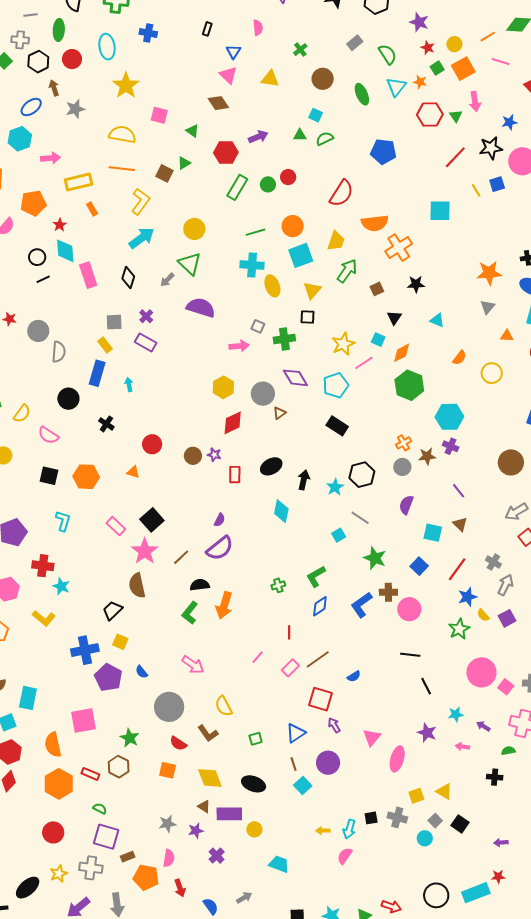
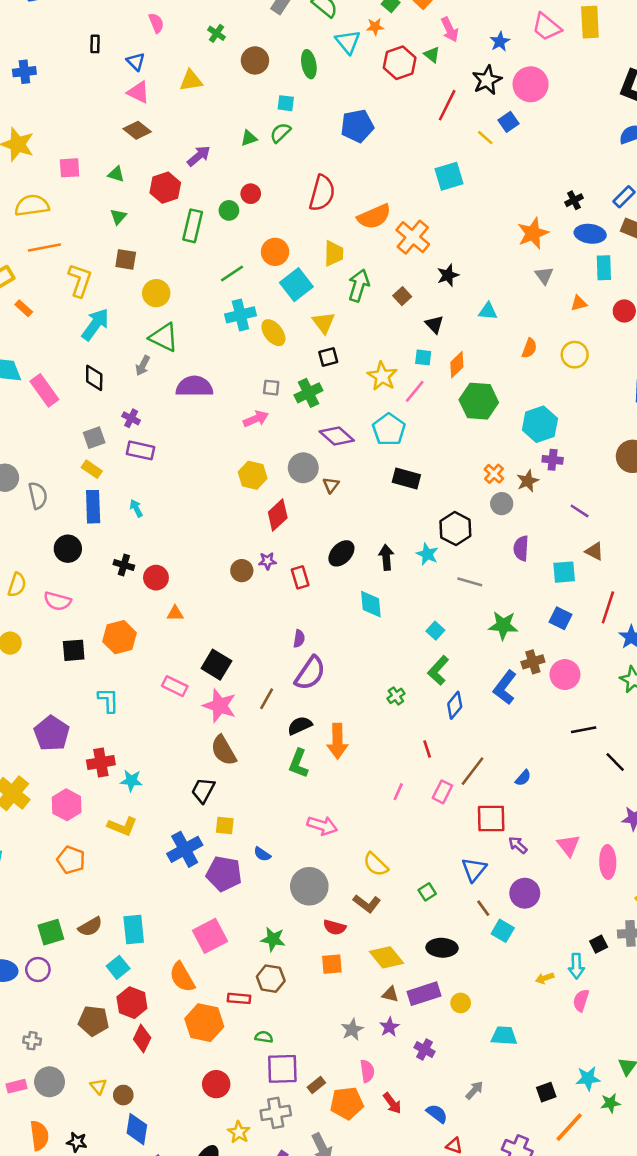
green ellipse: (362, 94) -> (309, 64), turned 30
cyan square: (316, 115) -> (286, 103), moved
brown square: (164, 173) -> (126, 259), moved
red circle: (152, 444) -> (156, 578), moved
cyan square: (339, 535) -> (435, 631), moved

